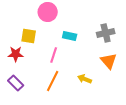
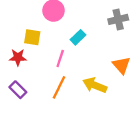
gray cross: (106, 33) -> (118, 19), moved
cyan rectangle: (70, 36) -> (78, 37), turned -56
yellow arrow: (85, 79) -> (95, 85), size x1.5

